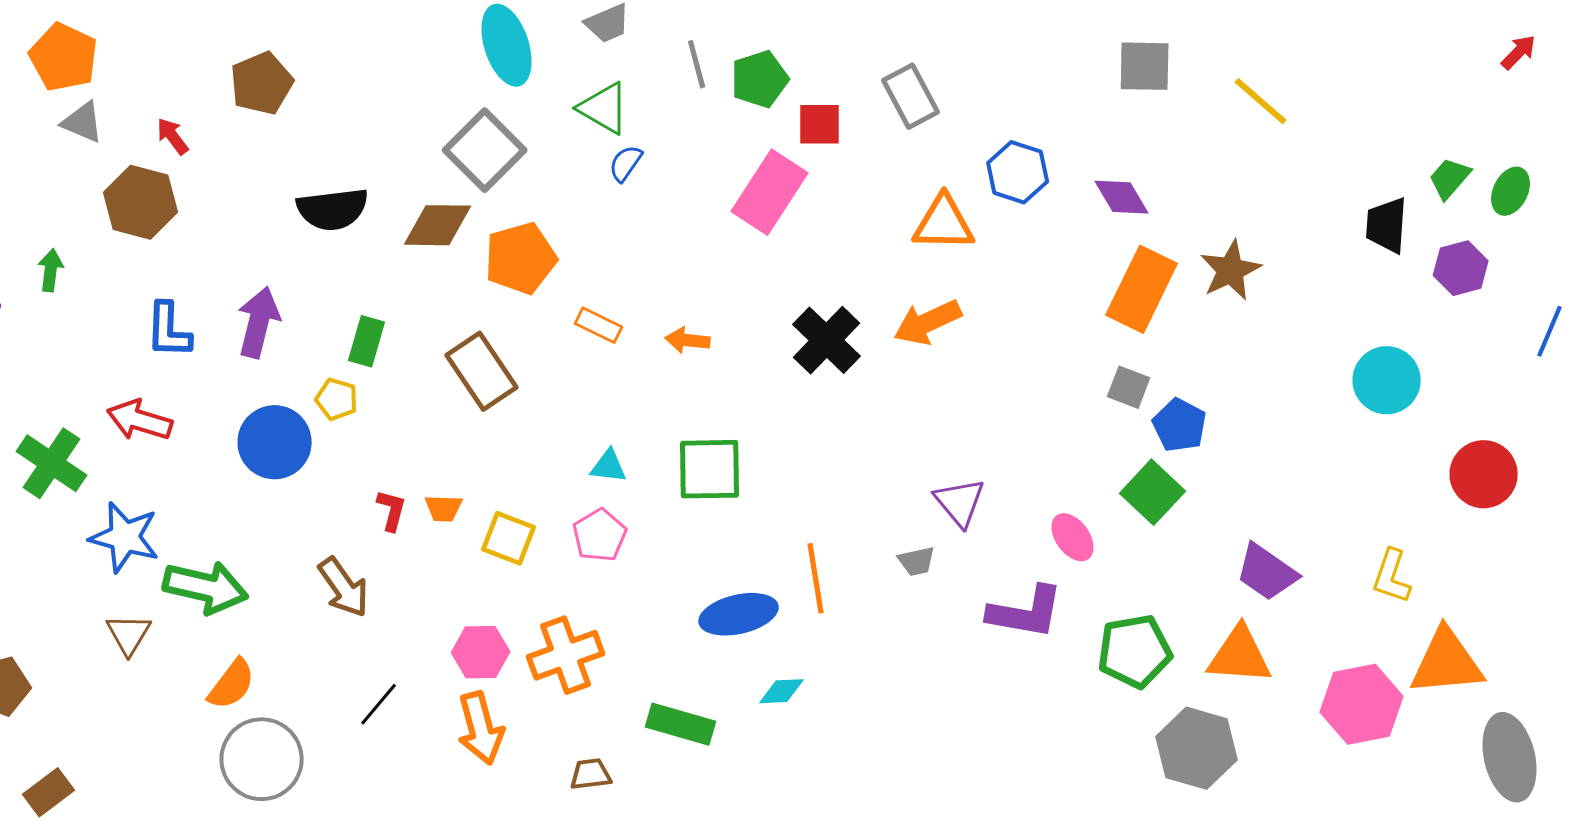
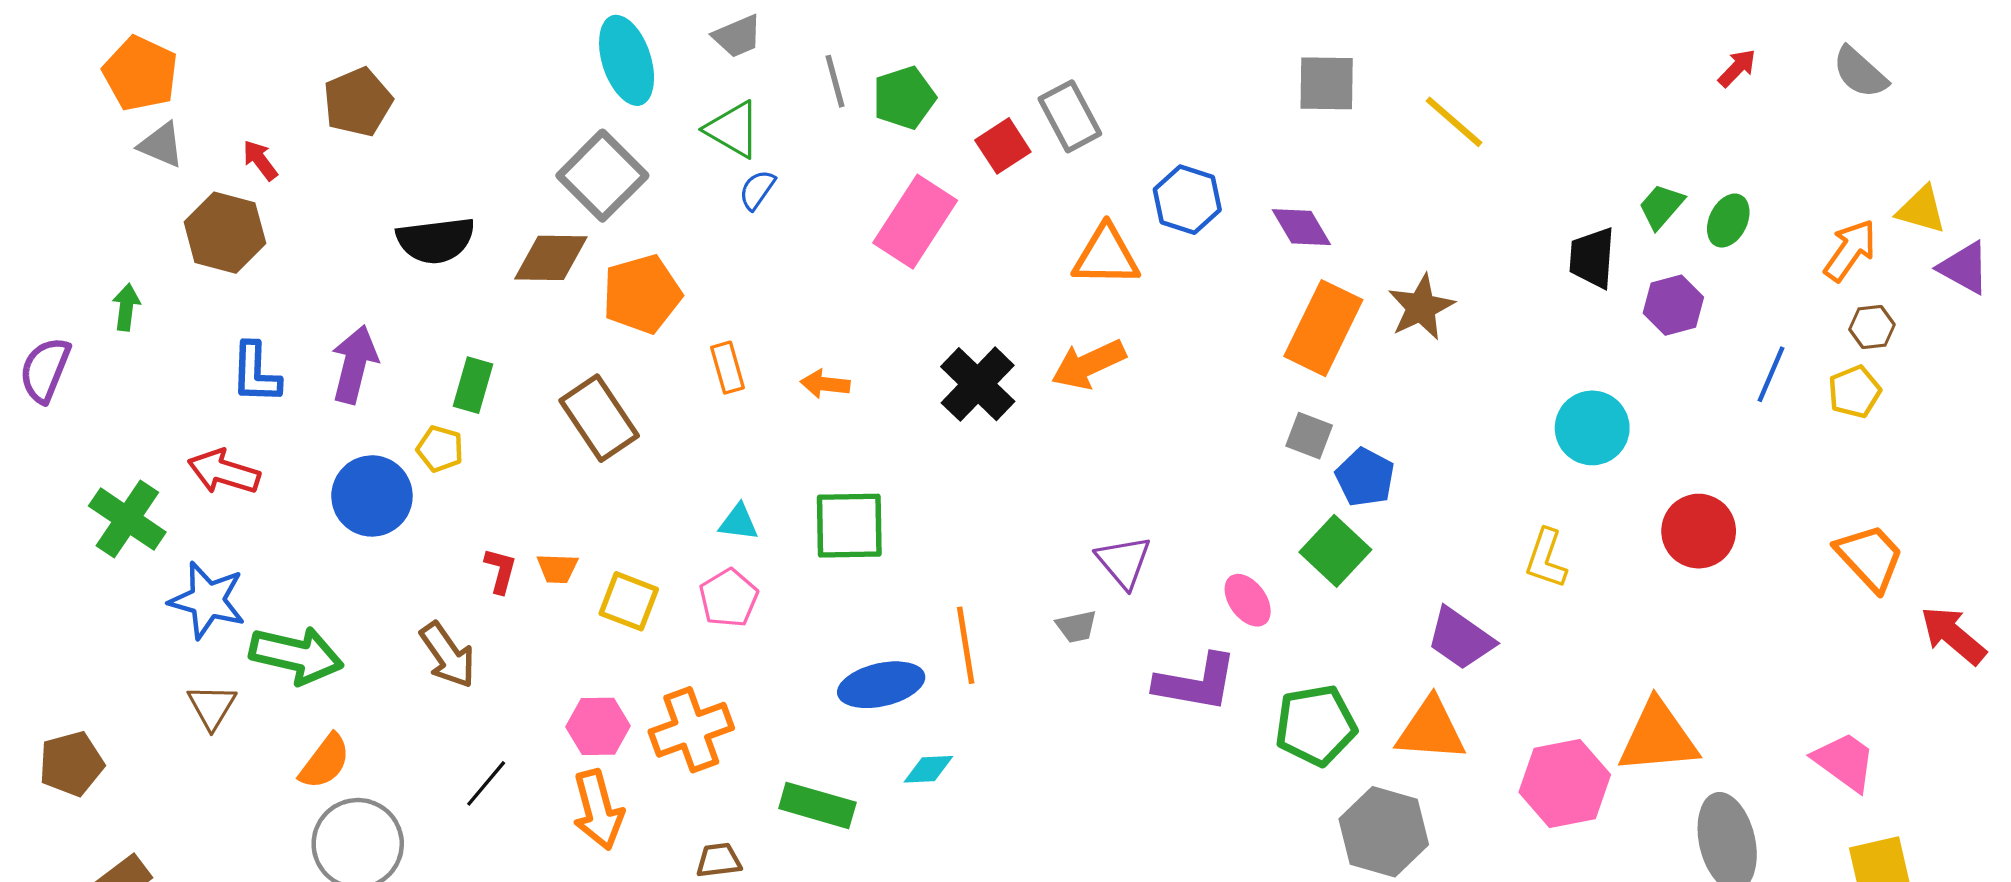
red square: (820, 124) -> (1003, 146), moved, turned -33
orange rectangle: (599, 325) -> (728, 368), turned 48
yellow L-shape: (1392, 576) -> (1546, 559), moved

